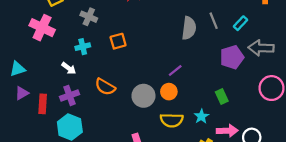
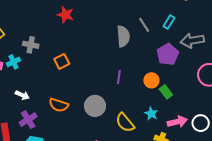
cyan cross: (83, 47) -> (13, 62), moved
purple line: (175, 70) -> (119, 77), turned -32
orange circle: (169, 92) -> (151, 80), moved
yellow semicircle: (172, 120) -> (125, 123), turned 60

